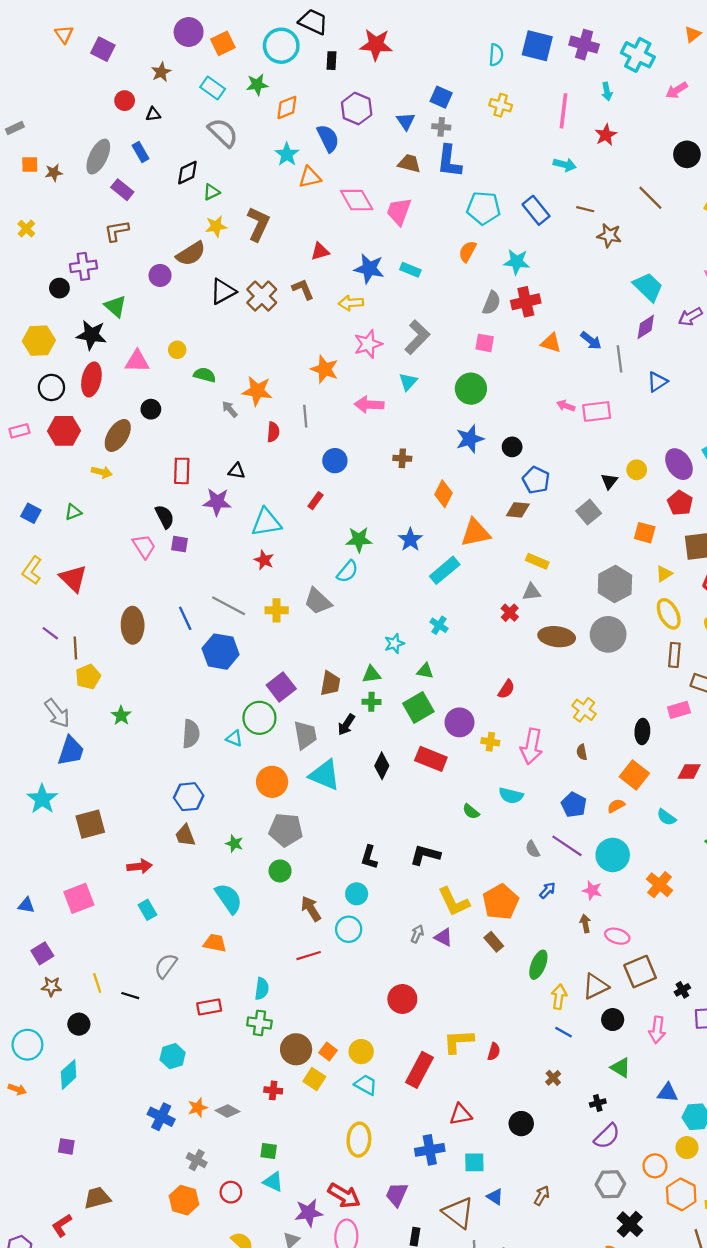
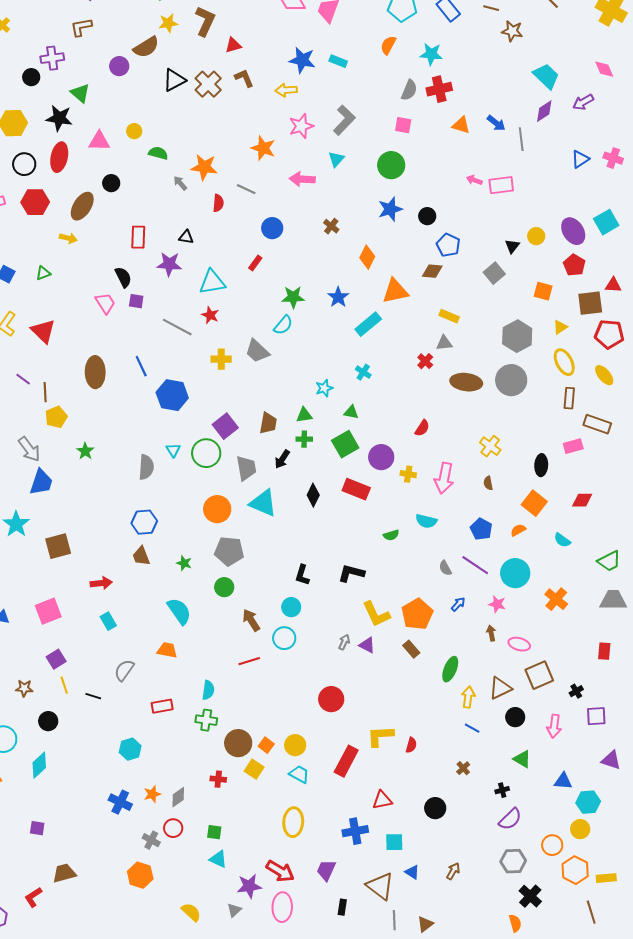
red triangle: (320, 251) -> (233, 45), moved
blue triangle: (657, 382) -> (580, 159), moved
gray line: (305, 416) -> (246, 189), turned -60
brown cross: (402, 458) -> (331, 226), turned 35
gray line: (229, 606) -> (177, 327), moved
cyan triangle: (234, 738) -> (173, 450), moved, turned 35
green semicircle: (471, 812) -> (391, 535), turned -56
purple square: (42, 953) -> (56, 659), moved
gray diamond: (227, 1111) -> (178, 797), turned -65
red circle: (231, 1192) -> (173, 828), moved

